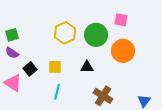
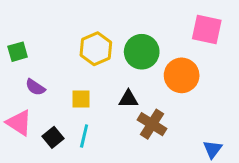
pink square: (121, 20) -> (207, 30), moved, size x1.5
purple semicircle: (12, 53) -> (35, 87), moved
black square: (30, 69) -> (53, 137), moved
brown cross: (103, 96) -> (152, 124), moved

